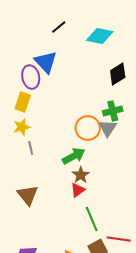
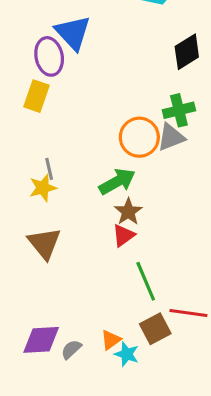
yellow star: (22, 127) -> (43, 188), moved
gray triangle: (108, 128) -> (171, 137), turned 36

